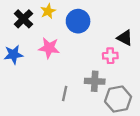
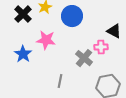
blue star: (13, 55) -> (23, 54), moved, turned -30
gray cross: (95, 81) -> (84, 58), moved, turned 36

